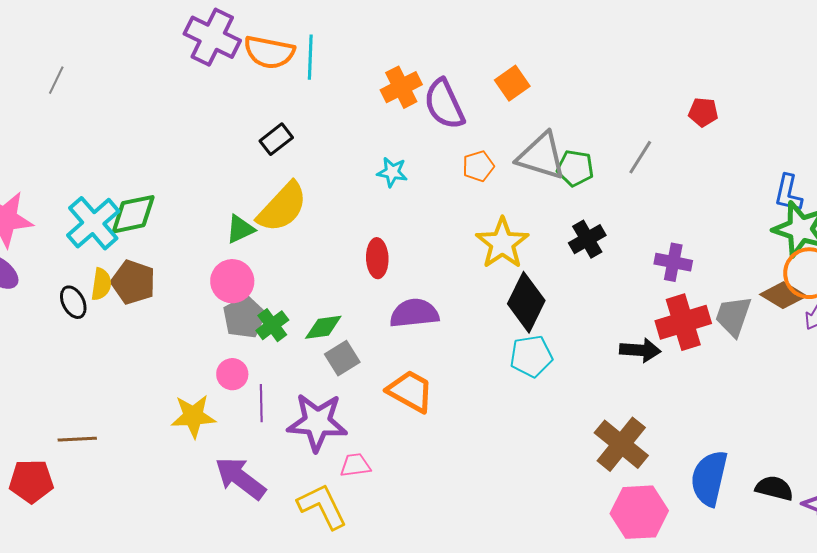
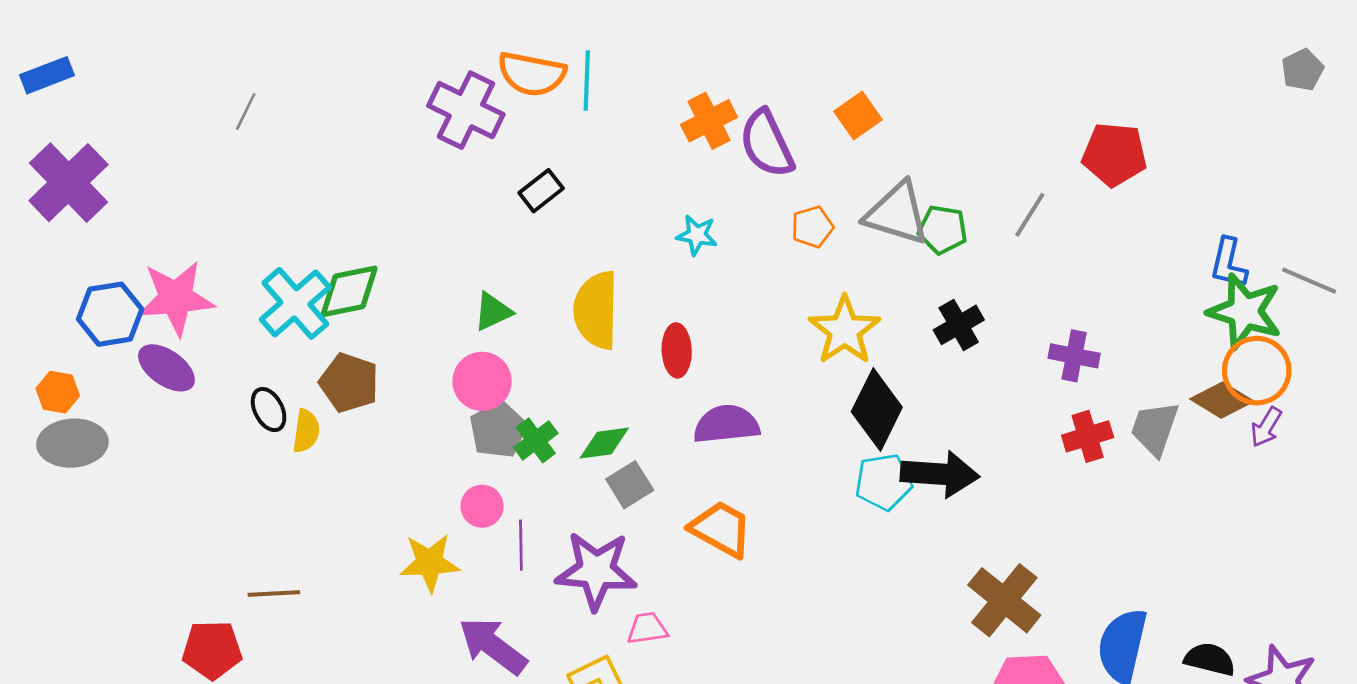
purple cross: (212, 37) -> (466, 110), moved
red pentagon: (703, 112) -> (1114, 154), size x1.6
yellow semicircle: (282, 207) -> (596, 310), moved, turned 138
yellow semicircle: (101, 284) -> (306, 431), moved
red cross: (683, 322) -> (1088, 436), size x0.7
black arrow: (640, 350) -> (940, 474), moved, size x1.4

